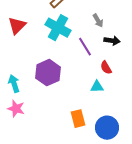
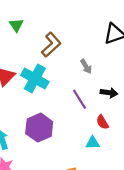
gray arrow: (98, 21) -> (86, 67), moved
cyan cross: (58, 28) -> (35, 79), moved

